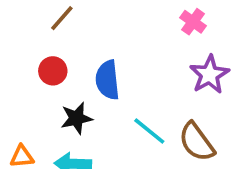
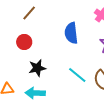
blue semicircle: (107, 80) -> (71, 33), moved

